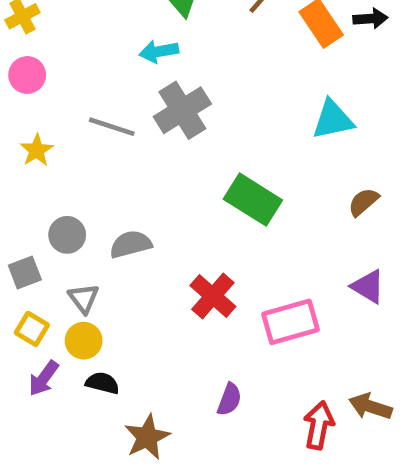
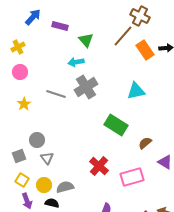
cyan triangle: (333, 120) -> (136, 91), moved
brown semicircle: (363, 202) -> (145, 143), moved
gray semicircle: (131, 244) -> (65, 187), moved
gray triangle: (84, 298) -> (47, 158), moved
purple arrow: (44, 378) -> (27, 201), turned -56

